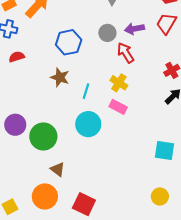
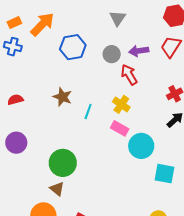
blue hexagon: (69, 42) -> (73, 47), moved
red semicircle: (17, 57) -> (15, 100), moved
cyan circle: (88, 124) -> (141, 146), moved
green circle: (43, 136) -> (63, 163), moved

